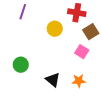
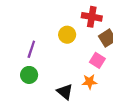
purple line: (23, 12) -> (31, 49), moved
orange star: (79, 81) -> (90, 82), moved

